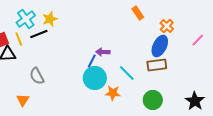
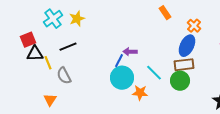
black line: (39, 34) -> (68, 47), moved
yellow line: (19, 39) -> (48, 63), moved
green circle: (153, 100) -> (180, 81), moved

